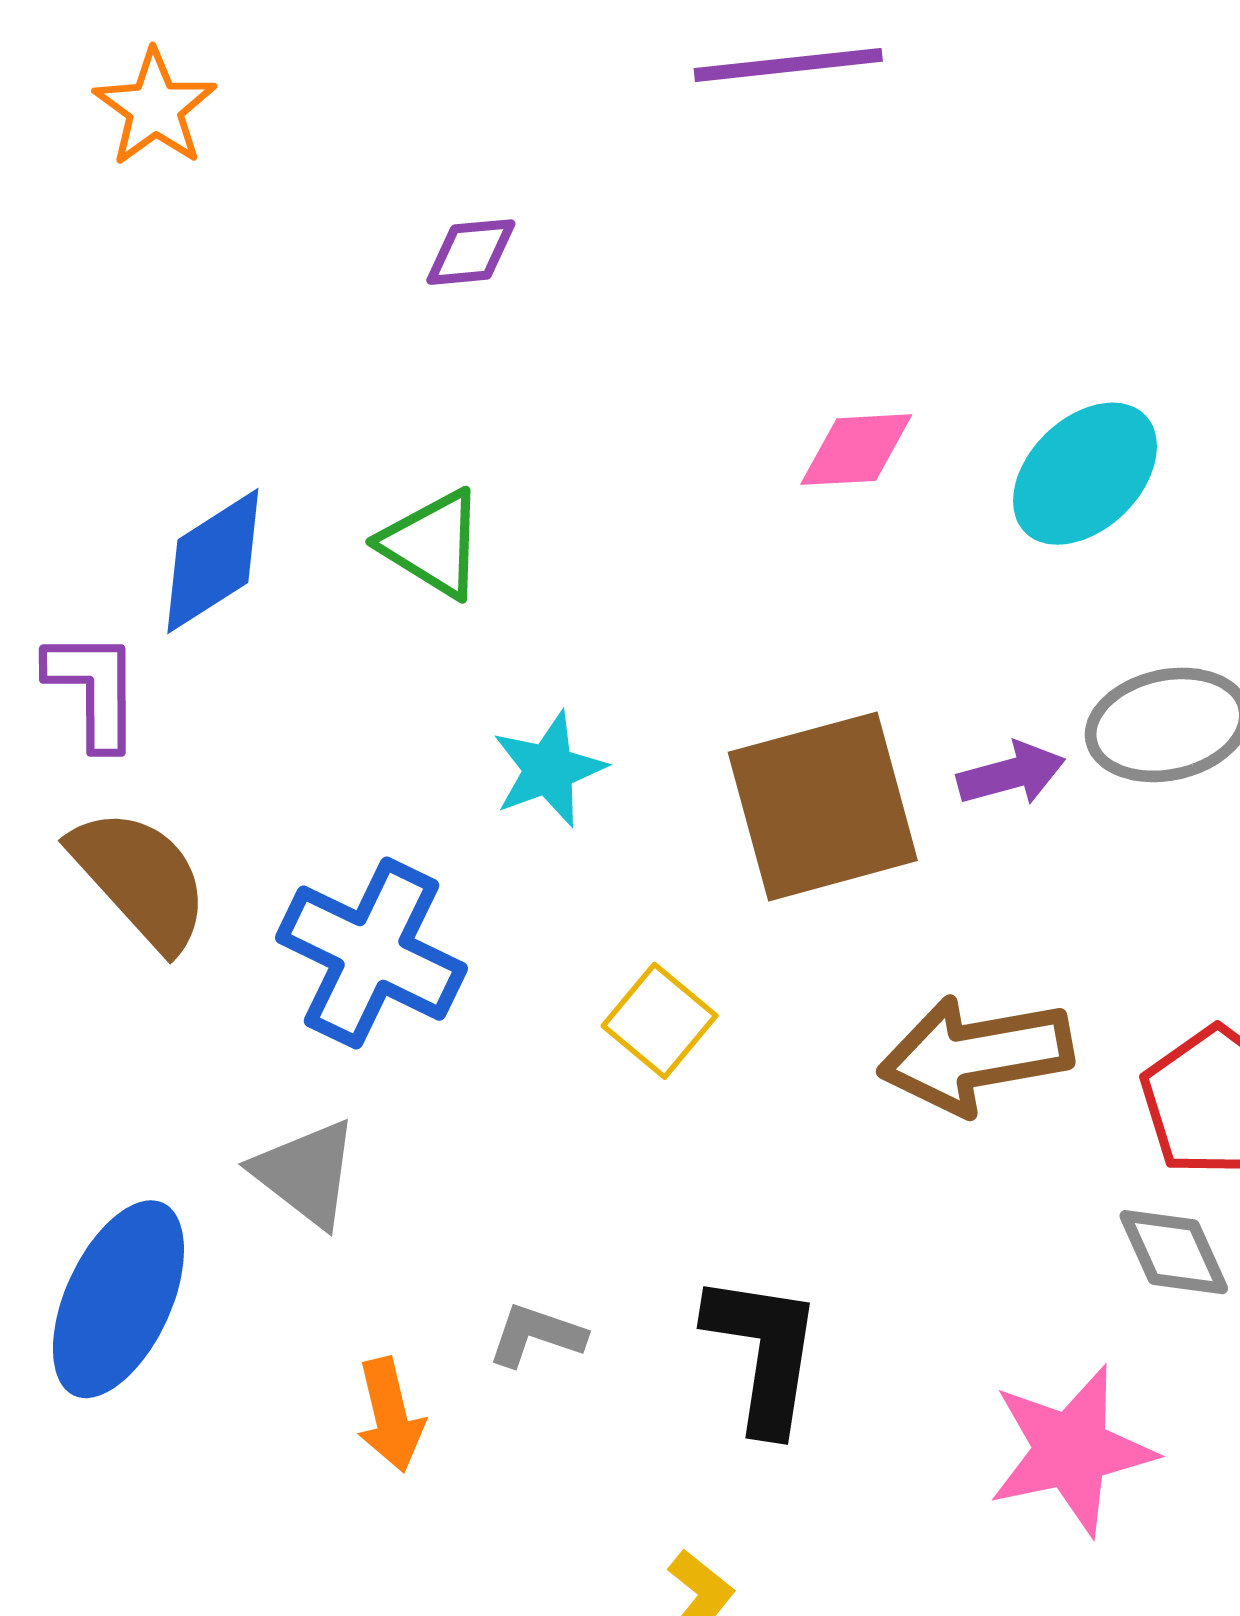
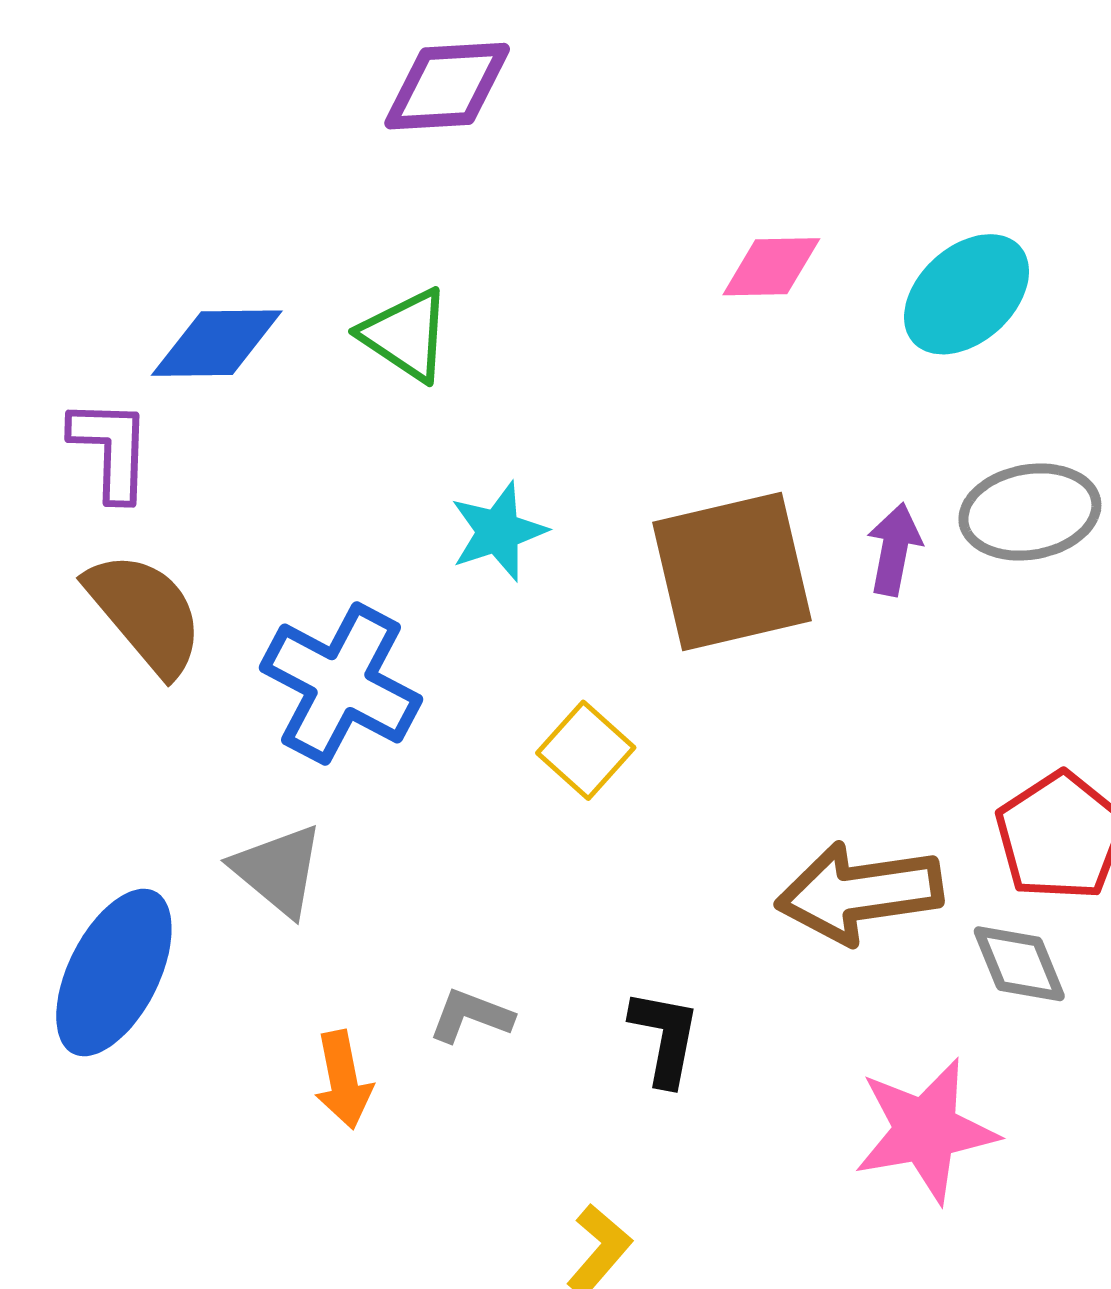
purple diamond: (471, 252) -> (447, 86), size x1.6
blue diamond: (213, 561) -> (217, 343), turned 30
purple arrow: (1011, 774) -> (894, 549), turned -66
brown arrow: (976, 1055) -> (859, 893), moved
black L-shape: (763, 1352) -> (665, 1037), size x0.7

